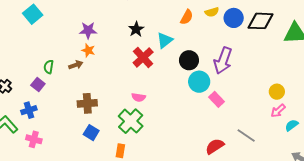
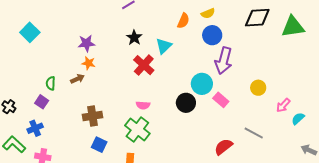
blue circle: (234, 18) -> (212, 35), moved
black circle: (189, 60) -> (186, 103), moved
yellow circle: (277, 92) -> (258, 88), moved

